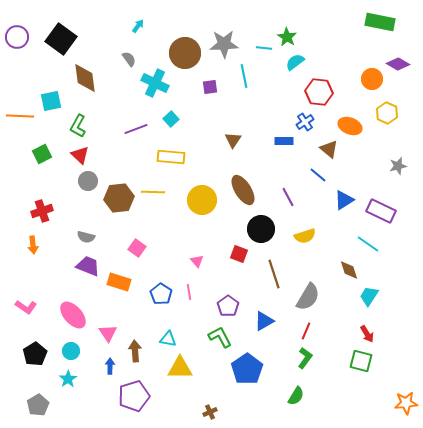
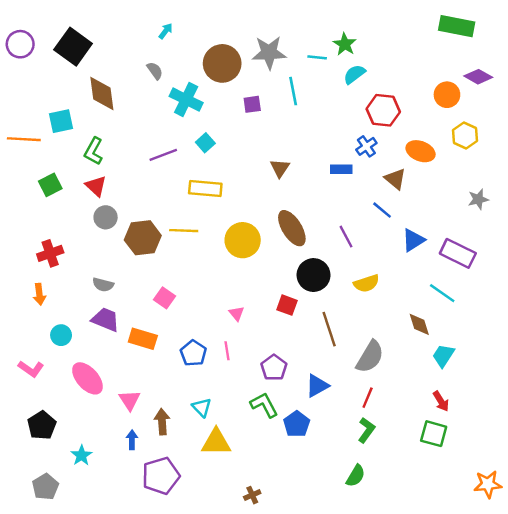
cyan triangle: (168, 339) -> (202, 407), turned 36
cyan circle: (71, 351) -> (61, 335), moved
blue pentagon: (247, 369) -> (297, 424), moved, size x0.7

